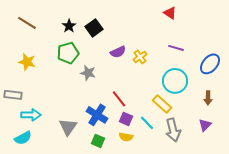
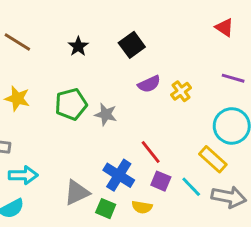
black square: (94, 28) -> (132, 45), moved
green pentagon: (68, 53) -> (71, 104), moved
gray triangle: (68, 127) -> (77, 193), turned 30
gray arrow: (173, 130) -> (229, 197), turned -65
yellow semicircle: (126, 137) -> (142, 207), moved
green square: (98, 141) -> (106, 209), moved

